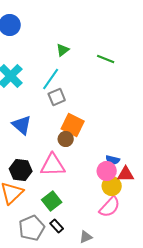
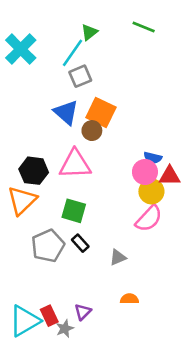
green triangle: (63, 50) -> (89, 32), moved
blue triangle: (22, 125) -> (66, 112), moved
green square: (52, 201) -> (74, 211), turned -36

